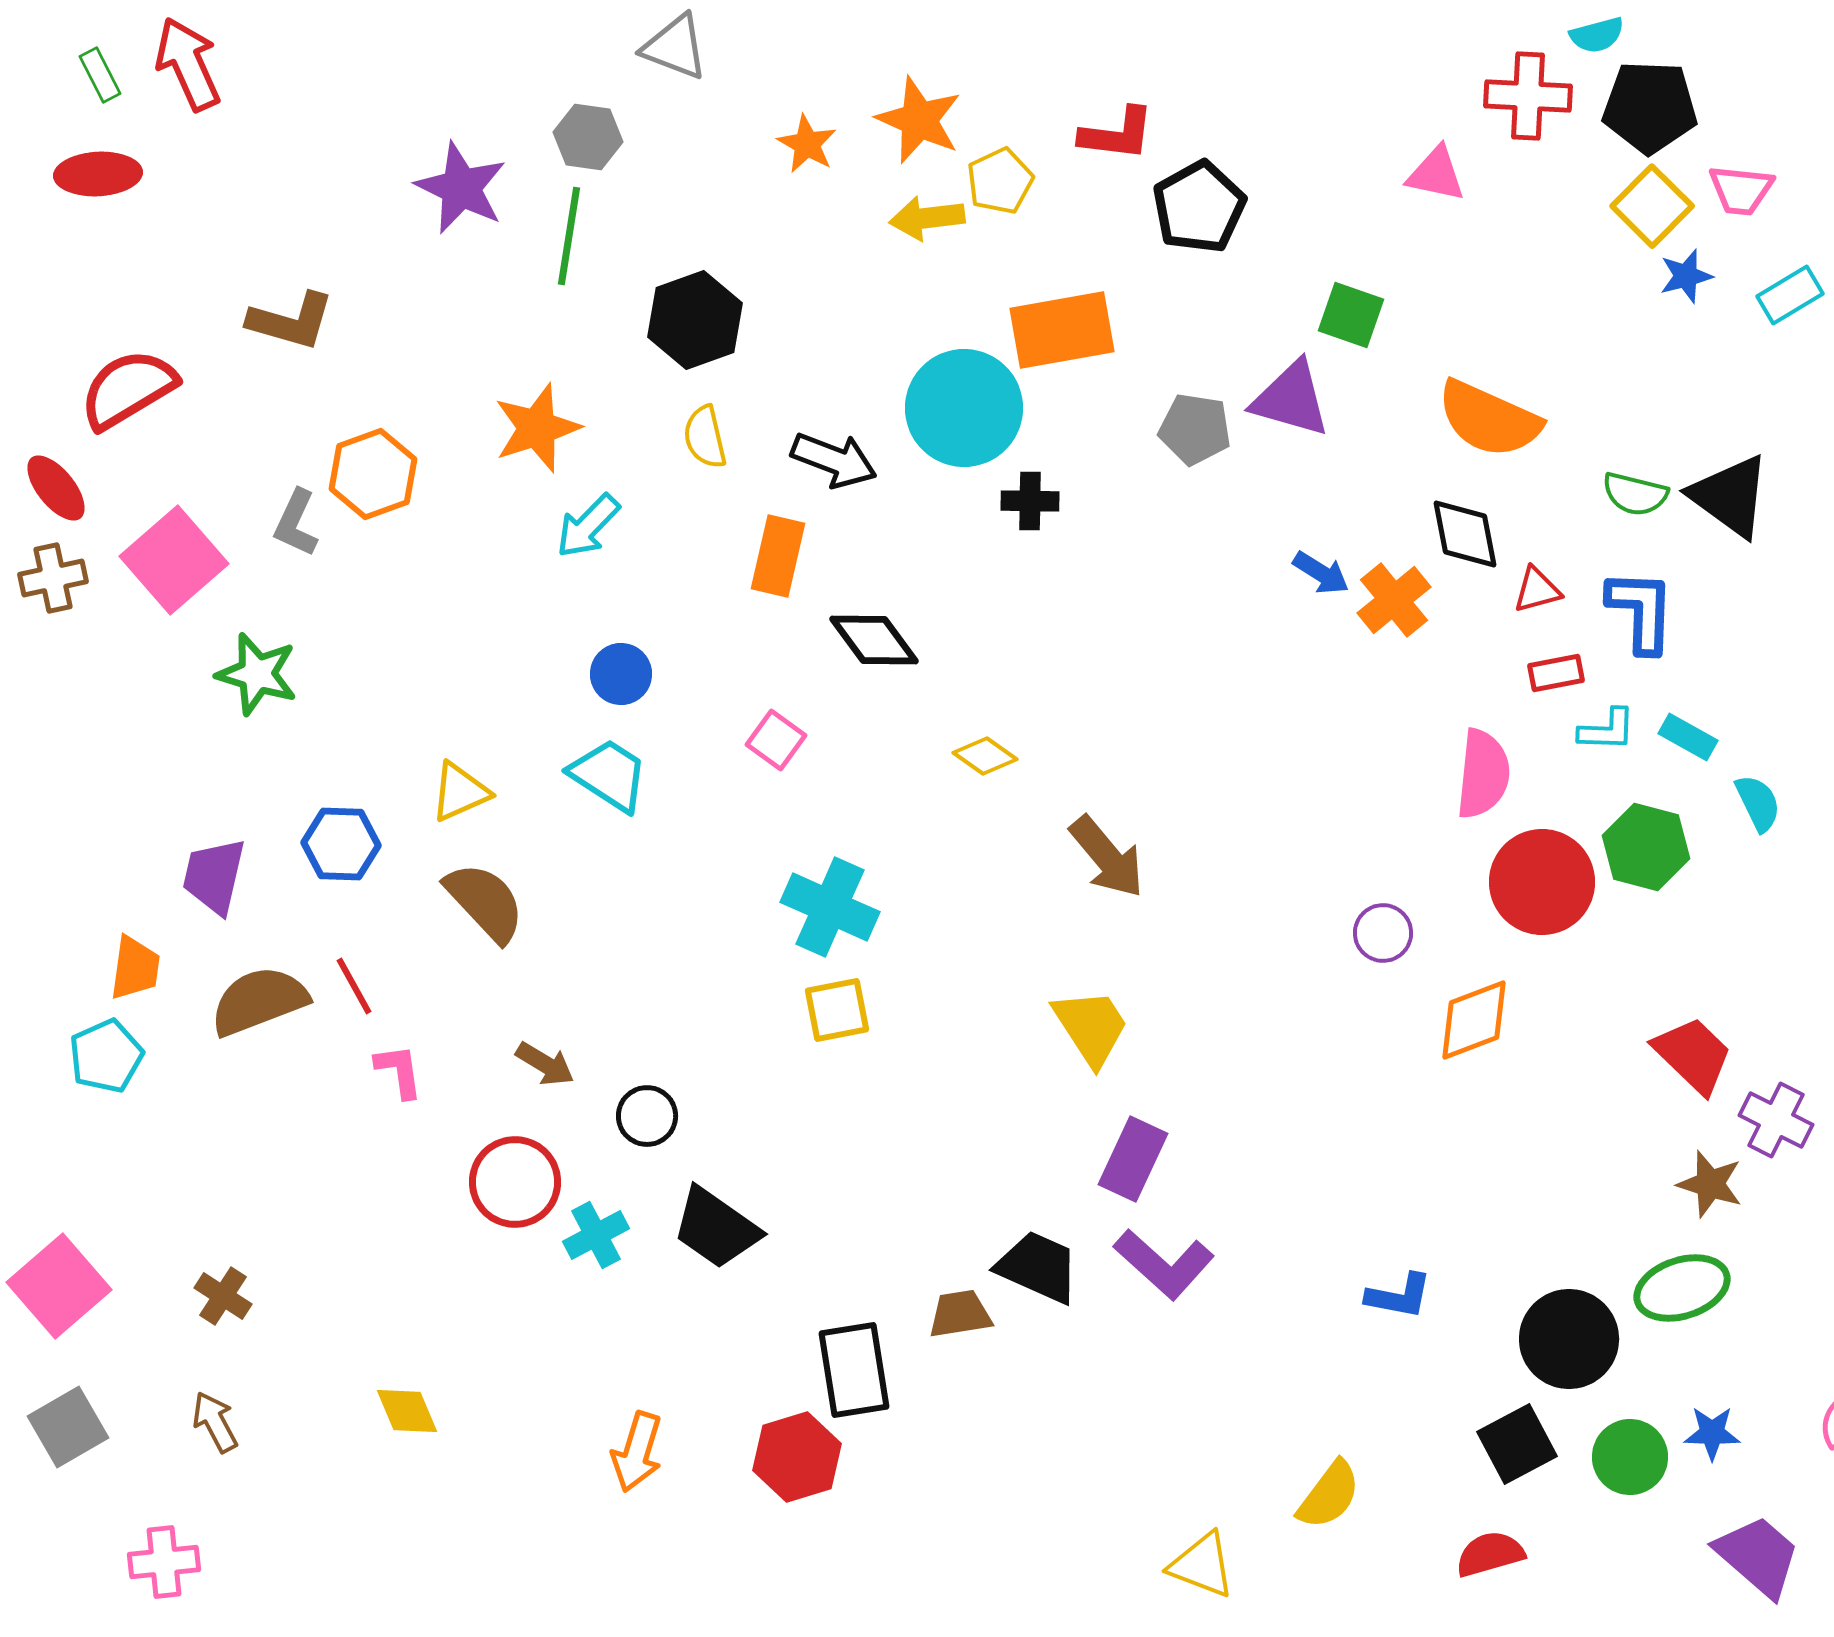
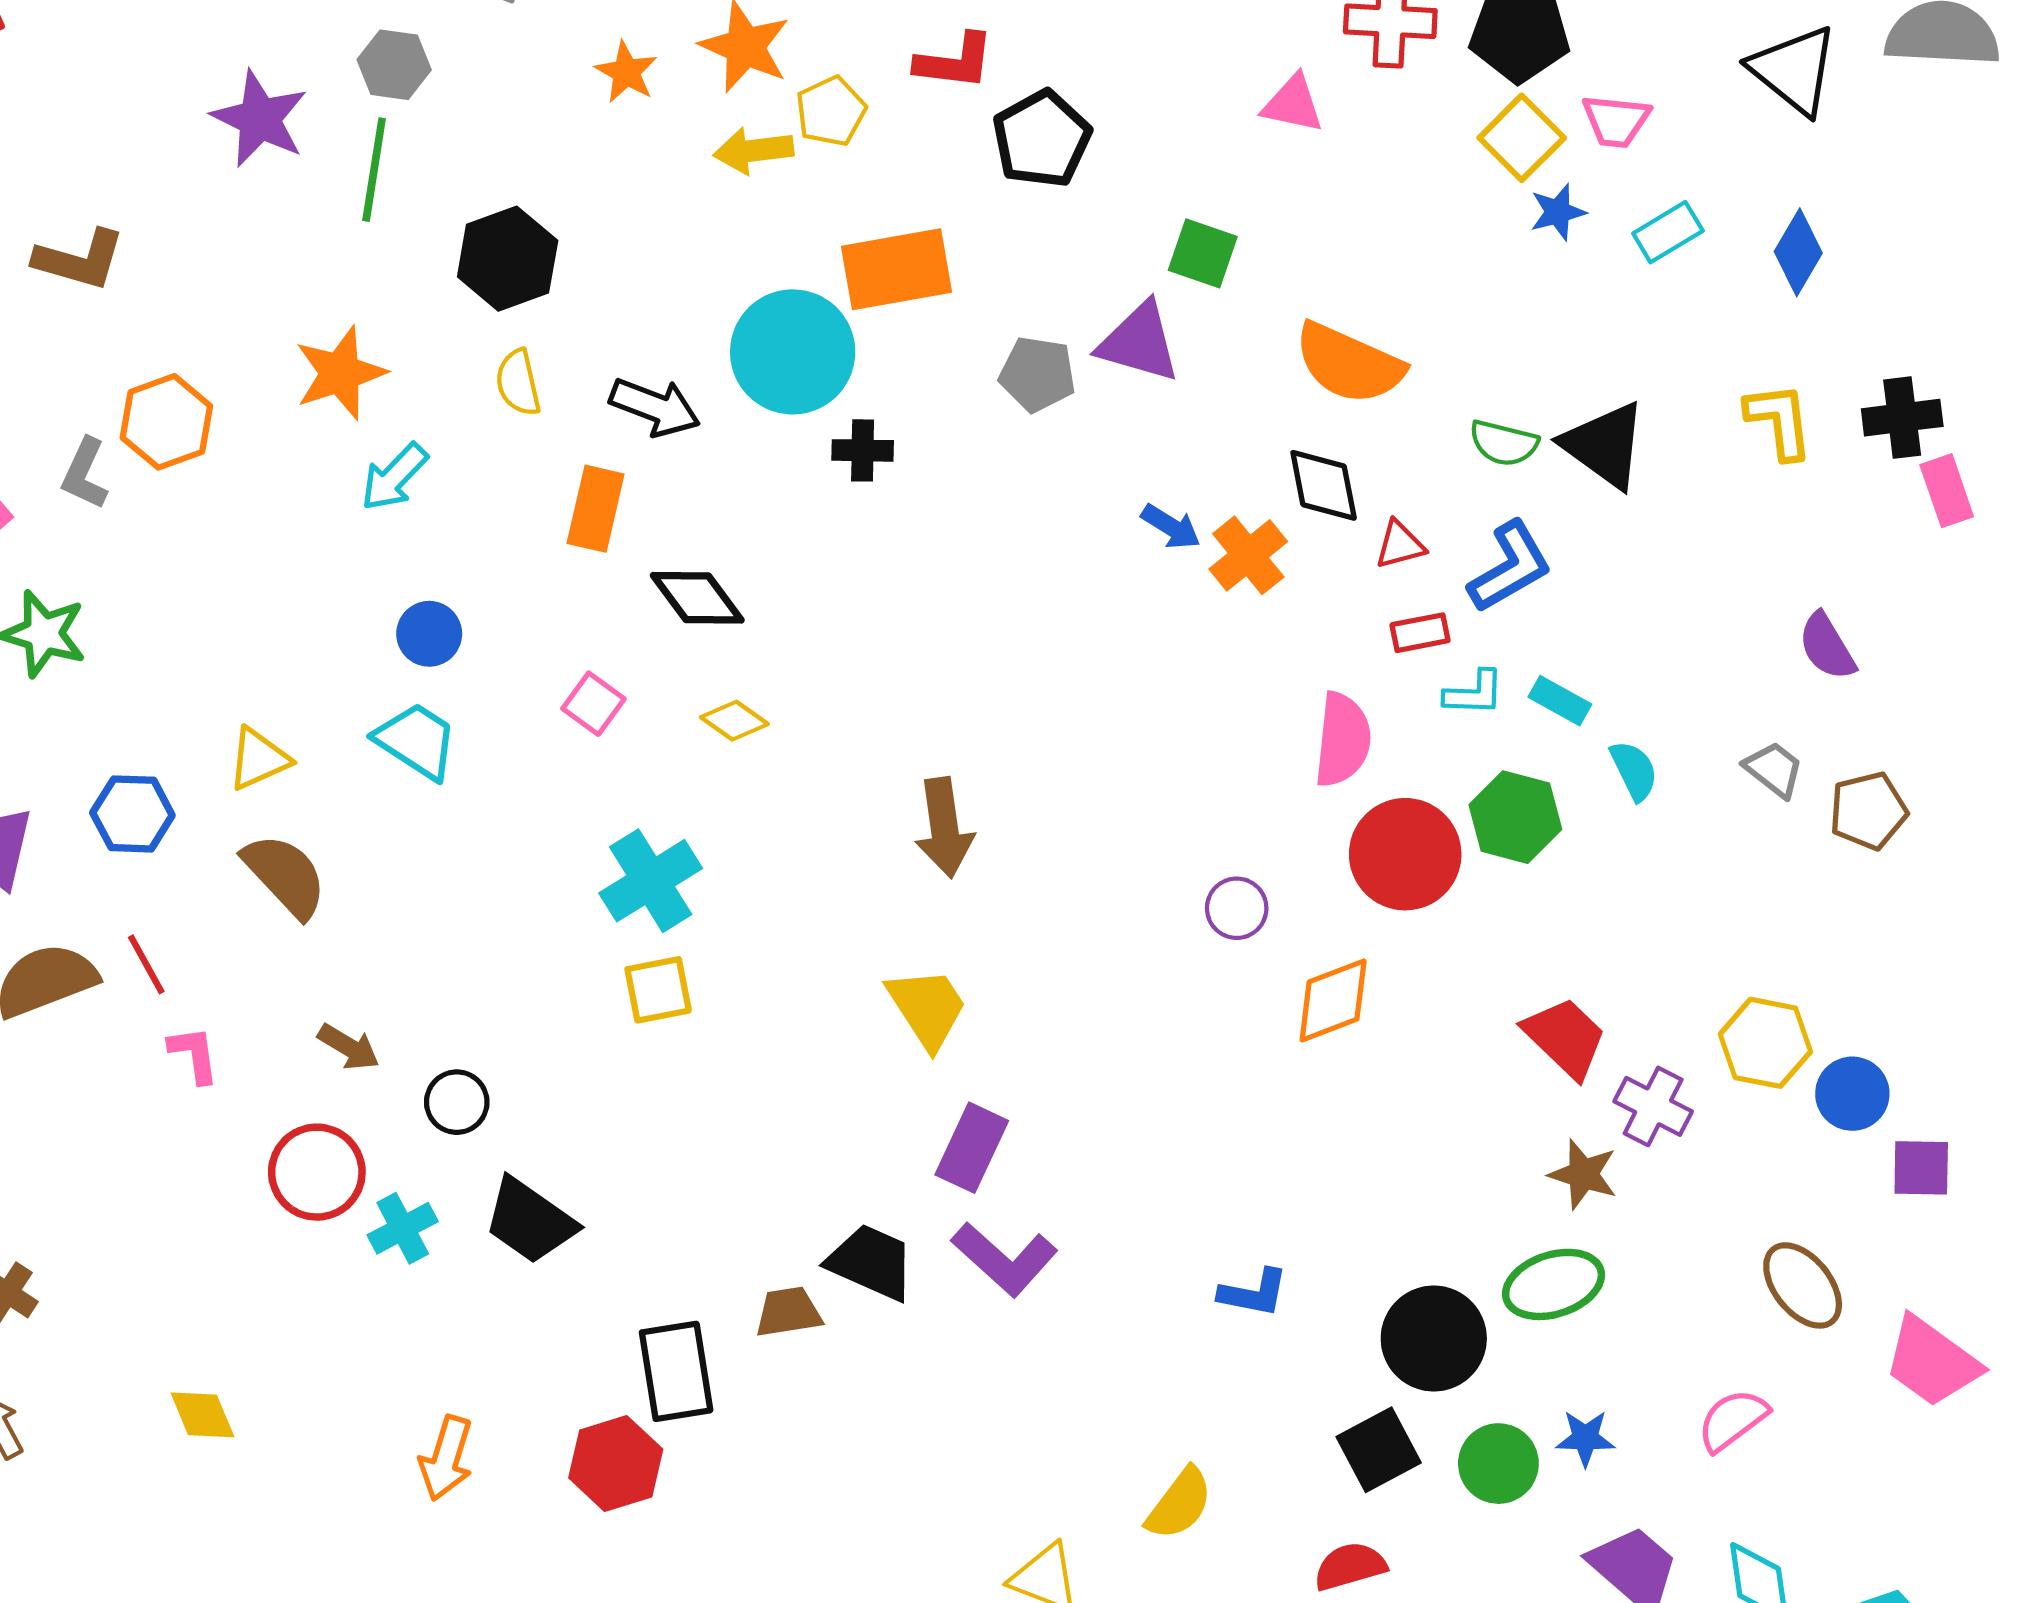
blue L-shape: (1641, 611) -> (1510, 567), turned 58
yellow diamond: (985, 756) -> (734, 721), moved
brown arrow: (1107, 857) -> (944, 828), turned 32
cyan cross: (830, 907) -> (651, 881), turned 34

